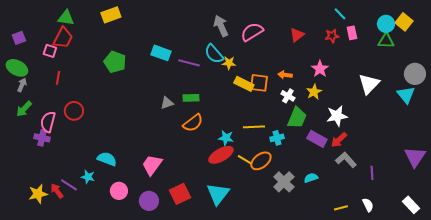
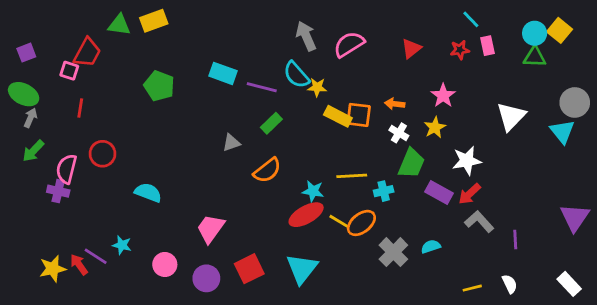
green triangle: (66, 18) -> (119, 25), moved
green rectangle: (191, 98) -> (271, 123), moved, turned -42
cyan semicircle: (107, 159) -> (148, 192), moved

